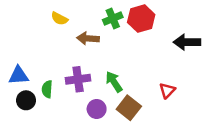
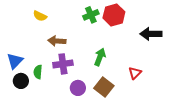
yellow semicircle: (59, 19) -> (40, 16), moved
brown arrow: (88, 38) -> (57, 41), moved
blue triangle: (19, 76) -> (15, 61), turned -42
green arrow: (114, 82) -> (100, 57), moved, turned 54

